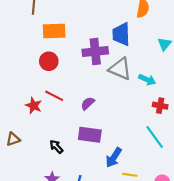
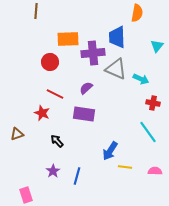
orange rectangle: (54, 31) -> (68, 39), moved
purple semicircle: (88, 103) -> (86, 88), moved
red star: (34, 106) -> (42, 113), moved
purple rectangle: (90, 135) -> (84, 114), moved

